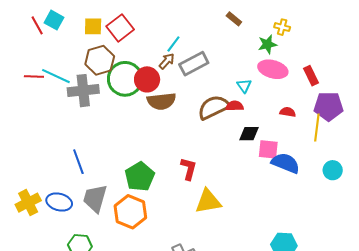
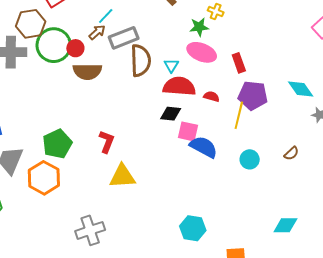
red circle: (147, 79) -> (75, 48), size x0.7
red semicircle: (235, 106) -> (179, 86), moved, size x1.8
brown semicircle: (214, 107) -> (141, 61), moved, turned 108

